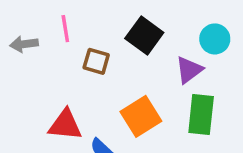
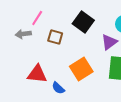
pink line: (65, 29) -> (37, 18), turned 42
gray arrow: (24, 44) -> (23, 34), moved

